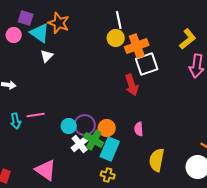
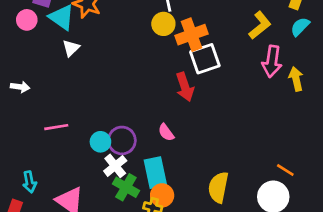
cyan arrow: (16, 121) -> (29, 182), moved
orange circle: (107, 128) -> (162, 195), moved
pink semicircle: (139, 129) -> (166, 132), moved, turned -32
green cross: (94, 140) -> (126, 187), moved
cyan rectangle: (110, 149) -> (155, 173), turned -35

